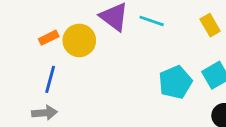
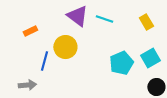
yellow circle: (79, 40) -> (65, 47), moved
blue line: (50, 79) -> (44, 61), moved

